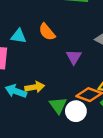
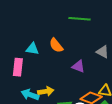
purple triangle: (74, 57) -> (78, 66), turned -40

